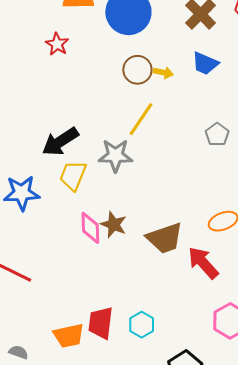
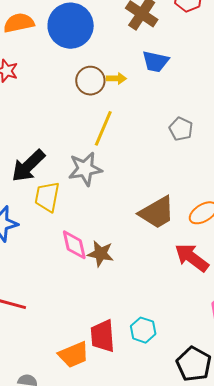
brown star: (114, 224) -> (101, 254), moved
brown trapezoid: (165, 238) -> (157, 212), moved

